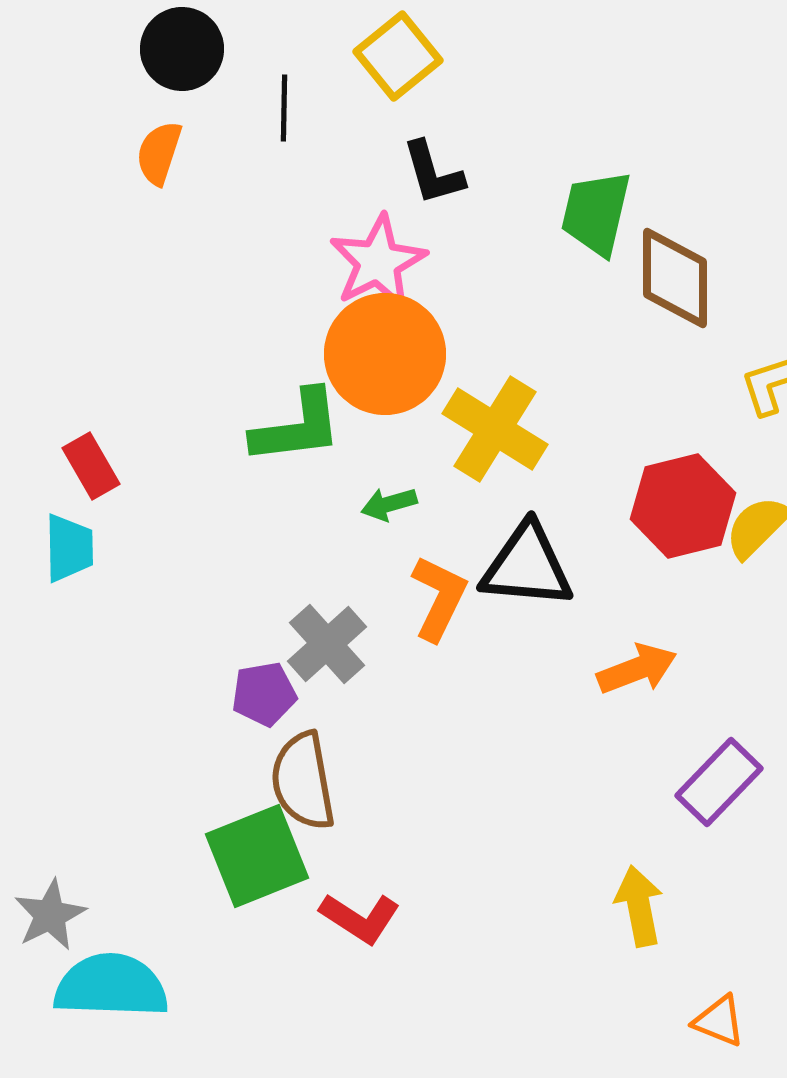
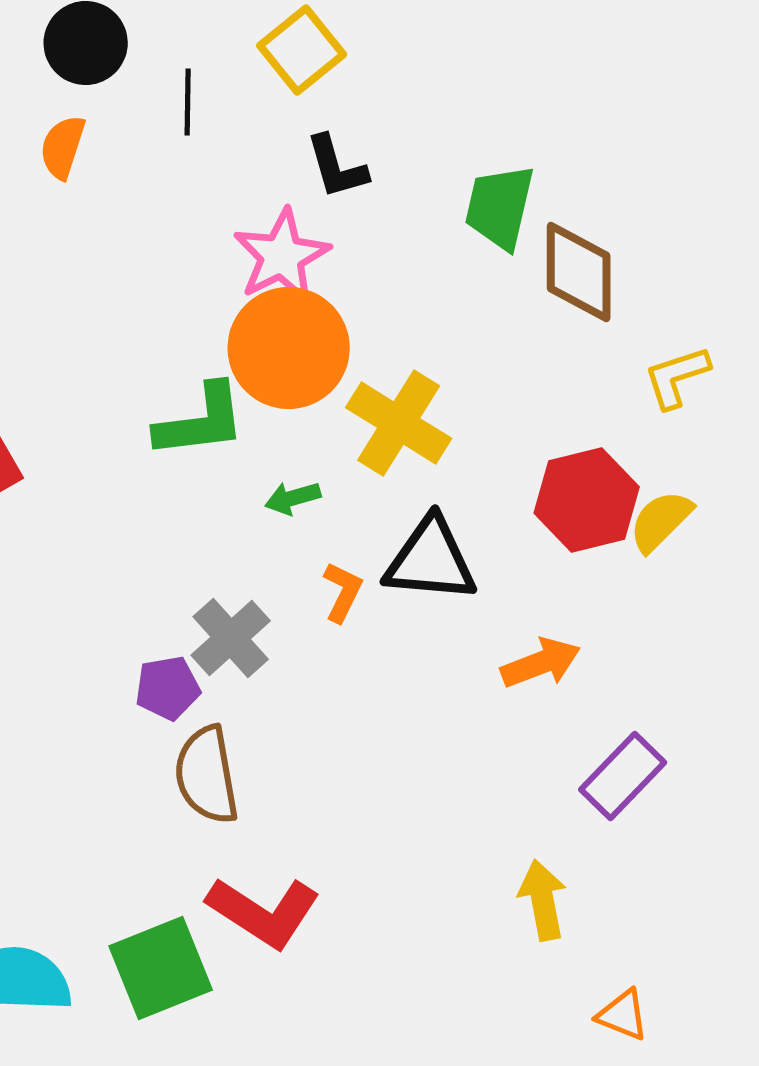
orange L-shape: (439, 598) -> (343, 592), size x0.7
green square: (257, 856) -> (161, 968), moved
red L-shape: (360, 918) -> (264, 912), size x1.4

